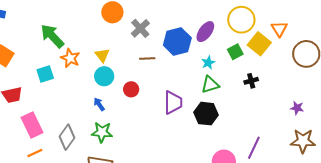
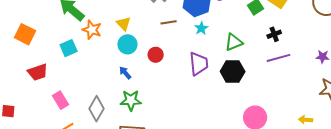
cyan star: (208, 63) -> (201, 28), moved
pink rectangle: (32, 125) -> (61, 100), size x0.7
purple line: (254, 148) -> (278, 58), moved, turned 55

